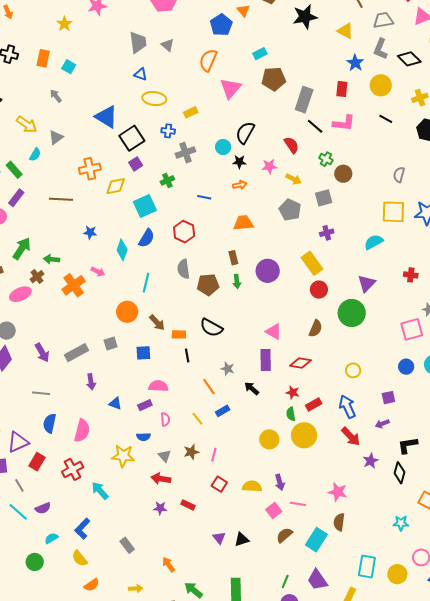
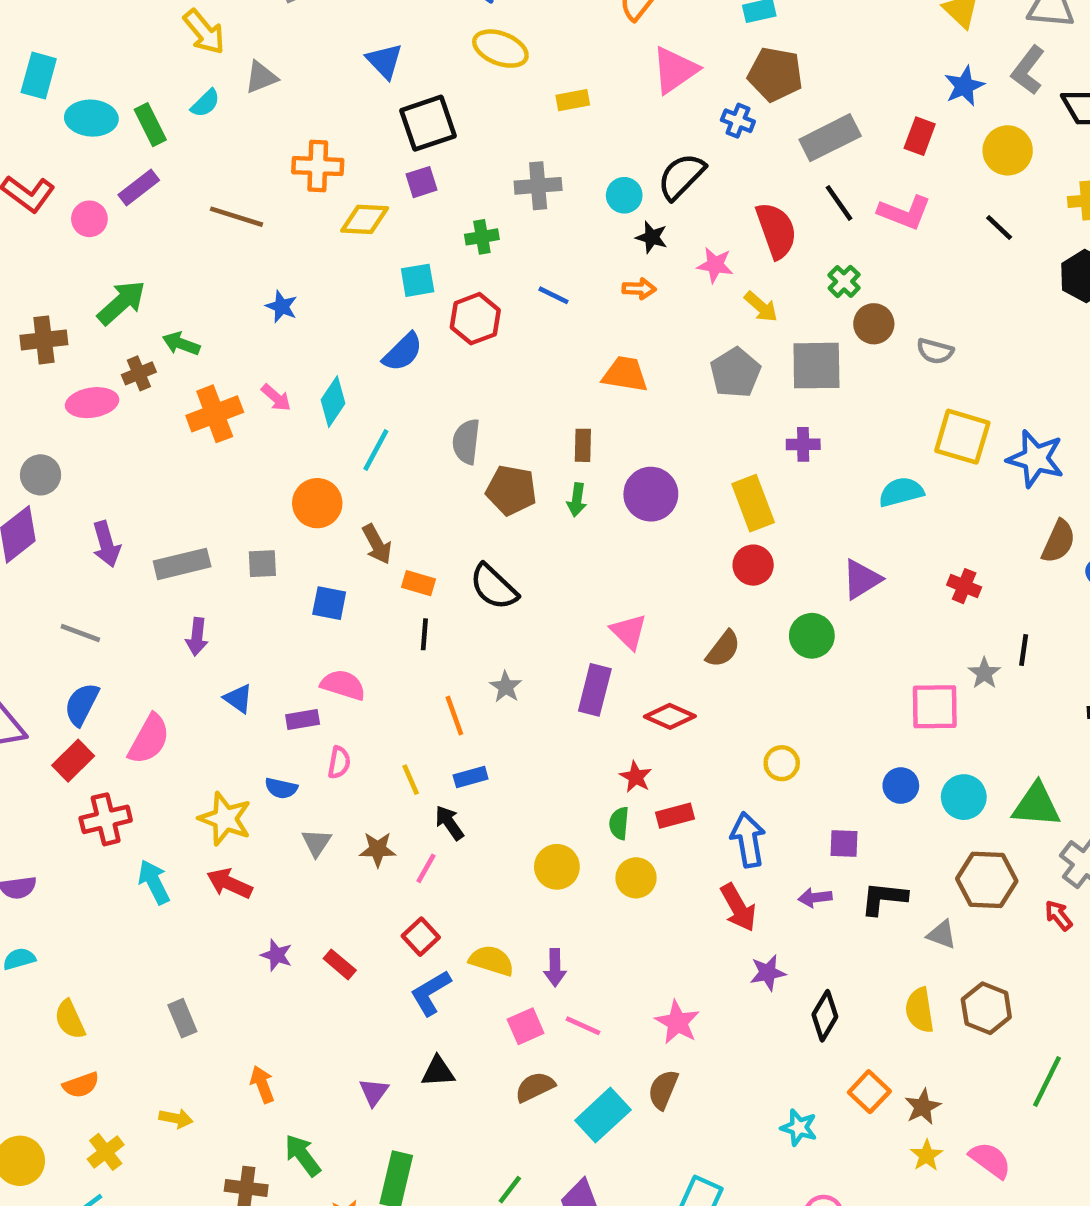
gray rectangle: (304, 100) -> (830, 138), turned 30
blue triangle: (106, 117) -> (384, 61), size x0.7
blue cross: (168, 131) -> (738, 121), moved
red semicircle: (292, 145) -> (776, 230), size x1.4
gray semicircle: (399, 175) -> (935, 351), moved, turned -105
gray square: (324, 198) -> (816, 366), size x1.4
cyan square: (145, 206) -> (418, 280), size x0.7
red hexagon: (184, 232) -> (475, 319), moved
cyan diamond: (122, 250) -> (333, 402), moved
green circle: (352, 313) -> (812, 636), size x0.7
black arrow: (252, 388) -> (449, 823), moved
yellow circle: (304, 435) -> (636, 878), size x0.7
black L-shape: (408, 445) -> (884, 898), moved
red rectangle: (37, 462) -> (73, 761), moved
red arrow: (161, 479) -> (229, 883), moved
blue L-shape: (82, 529) -> (431, 993), moved
purple triangle: (219, 538) -> (374, 1092), moved

